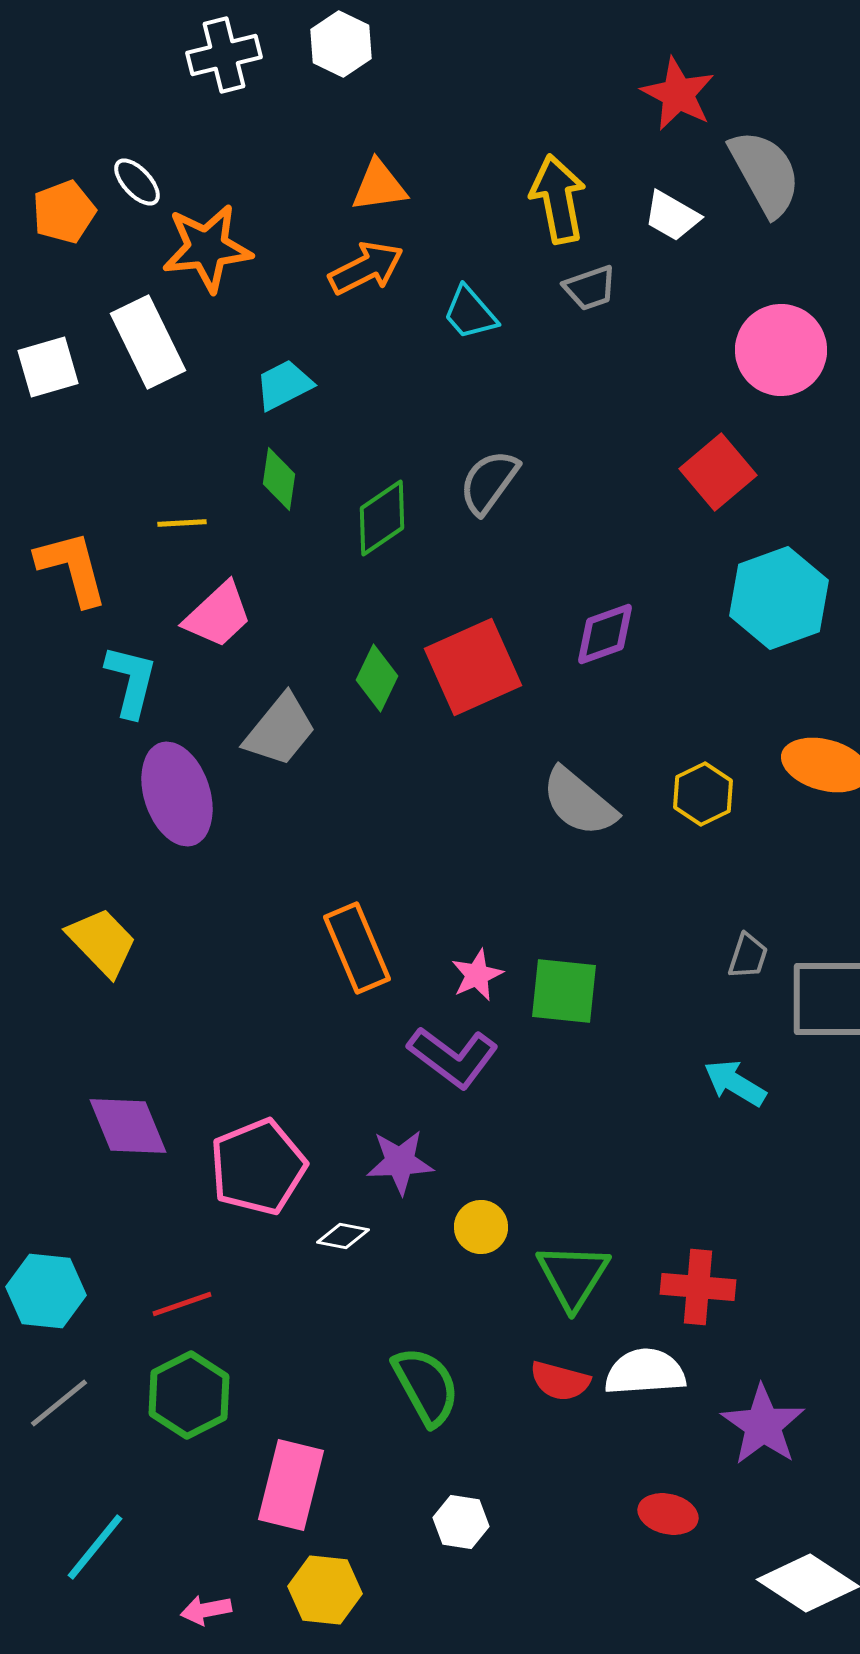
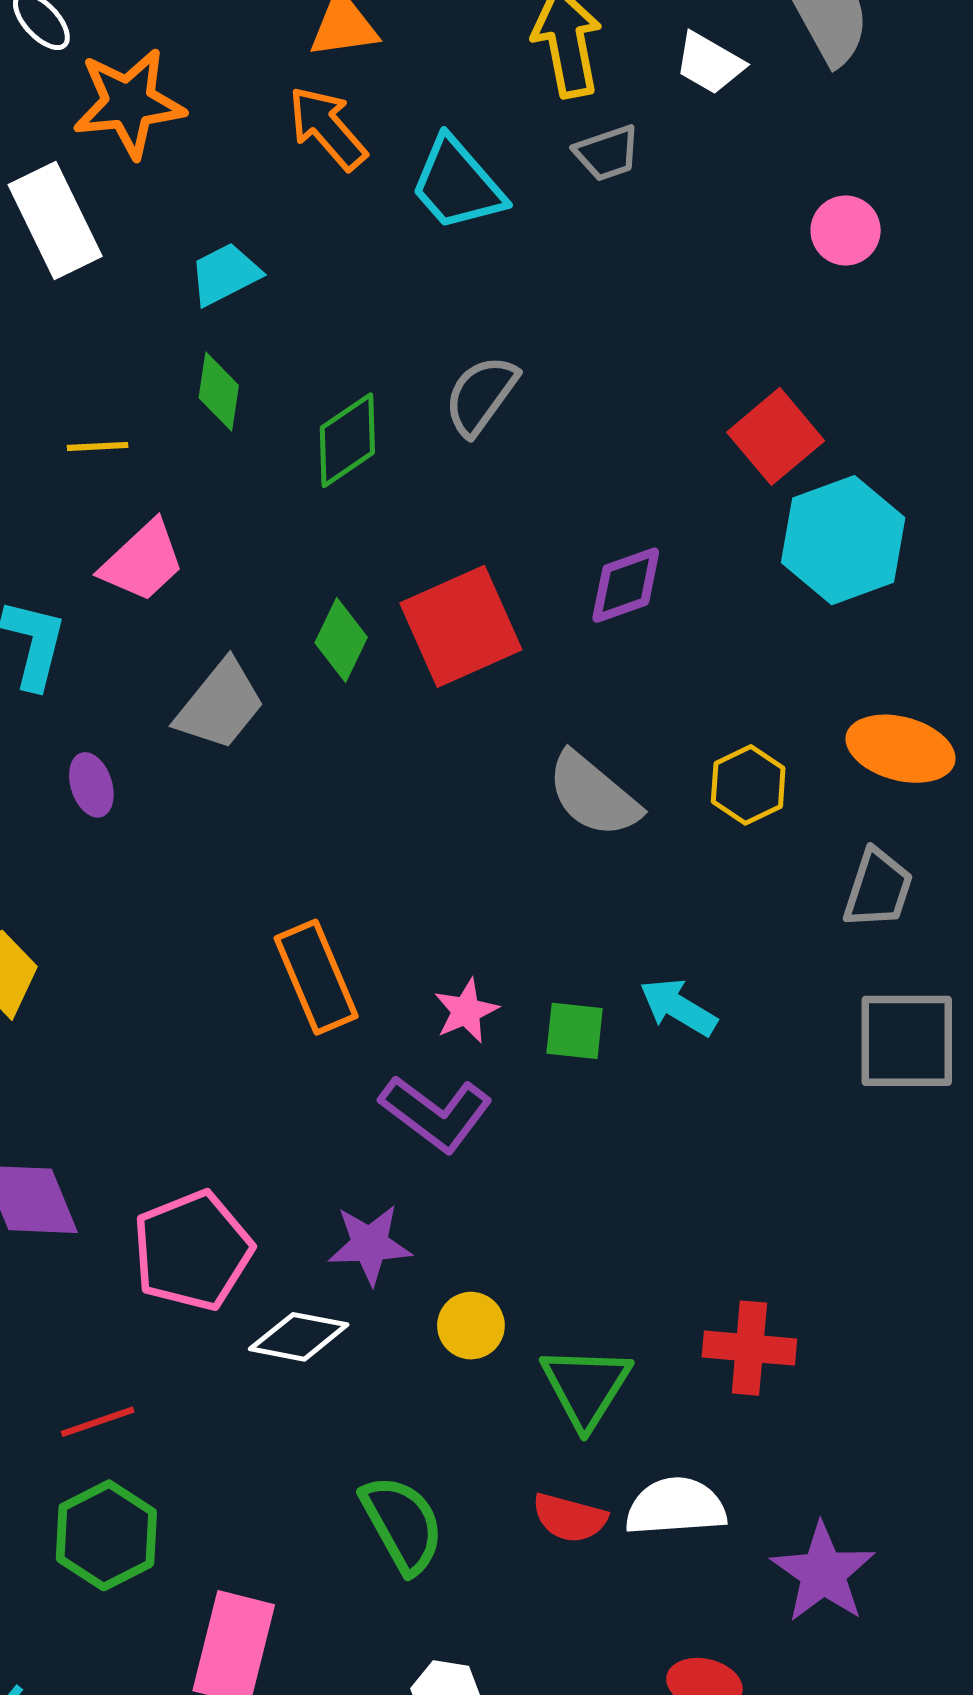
orange arrow: (366, 268) -> (327, 128), turned -104
cyan trapezoid: (470, 313) -> (457, 184), size x1.4
pink circle: (781, 350) -> (846, 230), size x0.6
red square: (718, 472) -> (776, 436), moved
purple ellipse: (177, 794) -> (91, 785), size x0.5
gray trapezoid: (748, 956) -> (878, 889), moved, size x1.4
green square: (564, 991) -> (575, 1031), size x0.7
cyan arrow: (735, 1083) -> (678, 1007), moved
white diamond: (343, 1236) -> (299, 1337), size x1.5
red cross: (698, 1287) -> (749, 1348), moved

